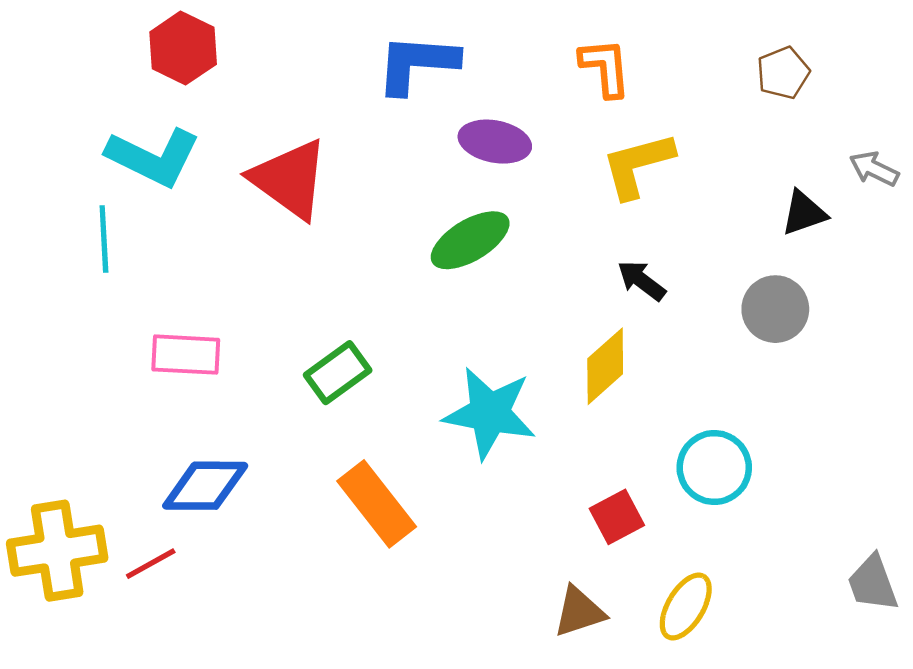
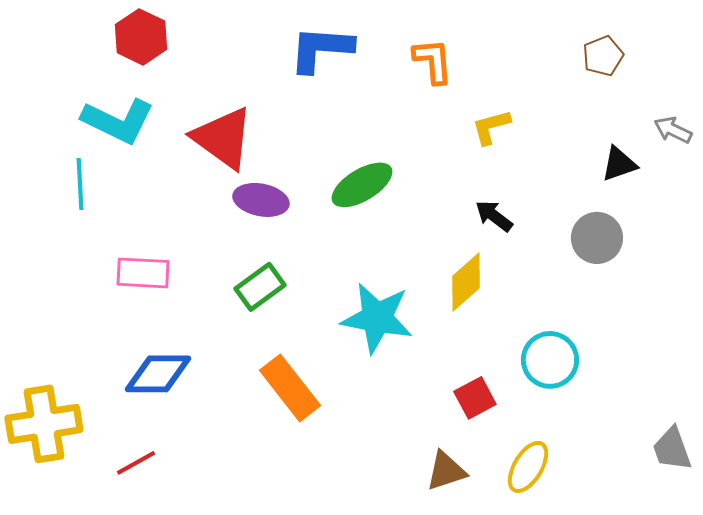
orange L-shape: (605, 68) -> (433, 61), moved
purple ellipse: (495, 142) -> (261, 200), moved
yellow L-shape: (638, 165) -> (491, 127), size x0.7
red line: (151, 564) -> (136, 463), moved

